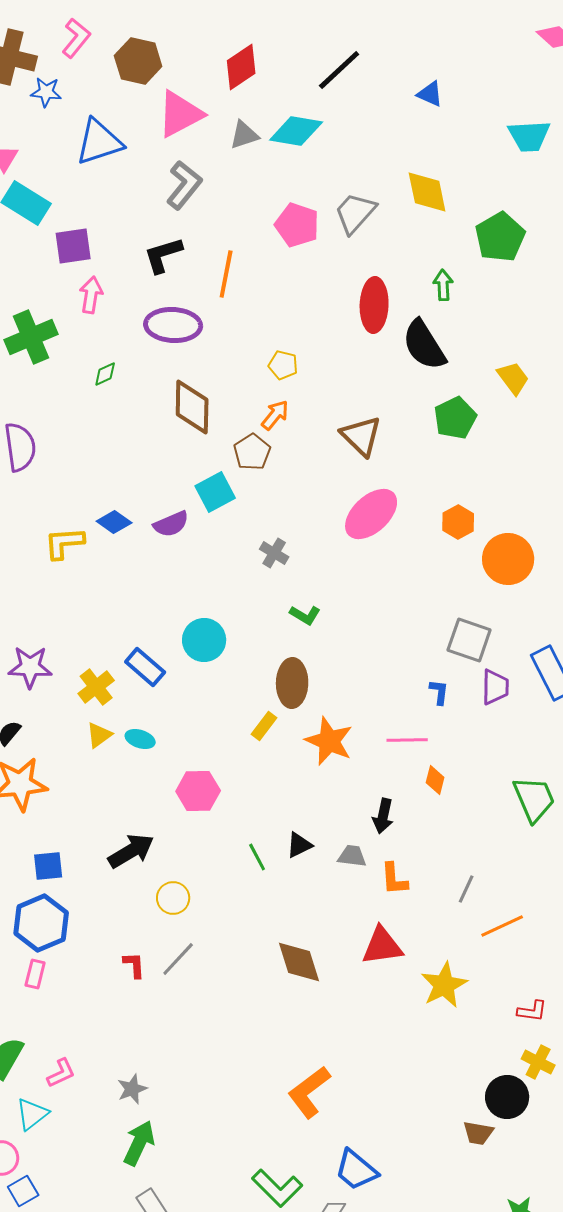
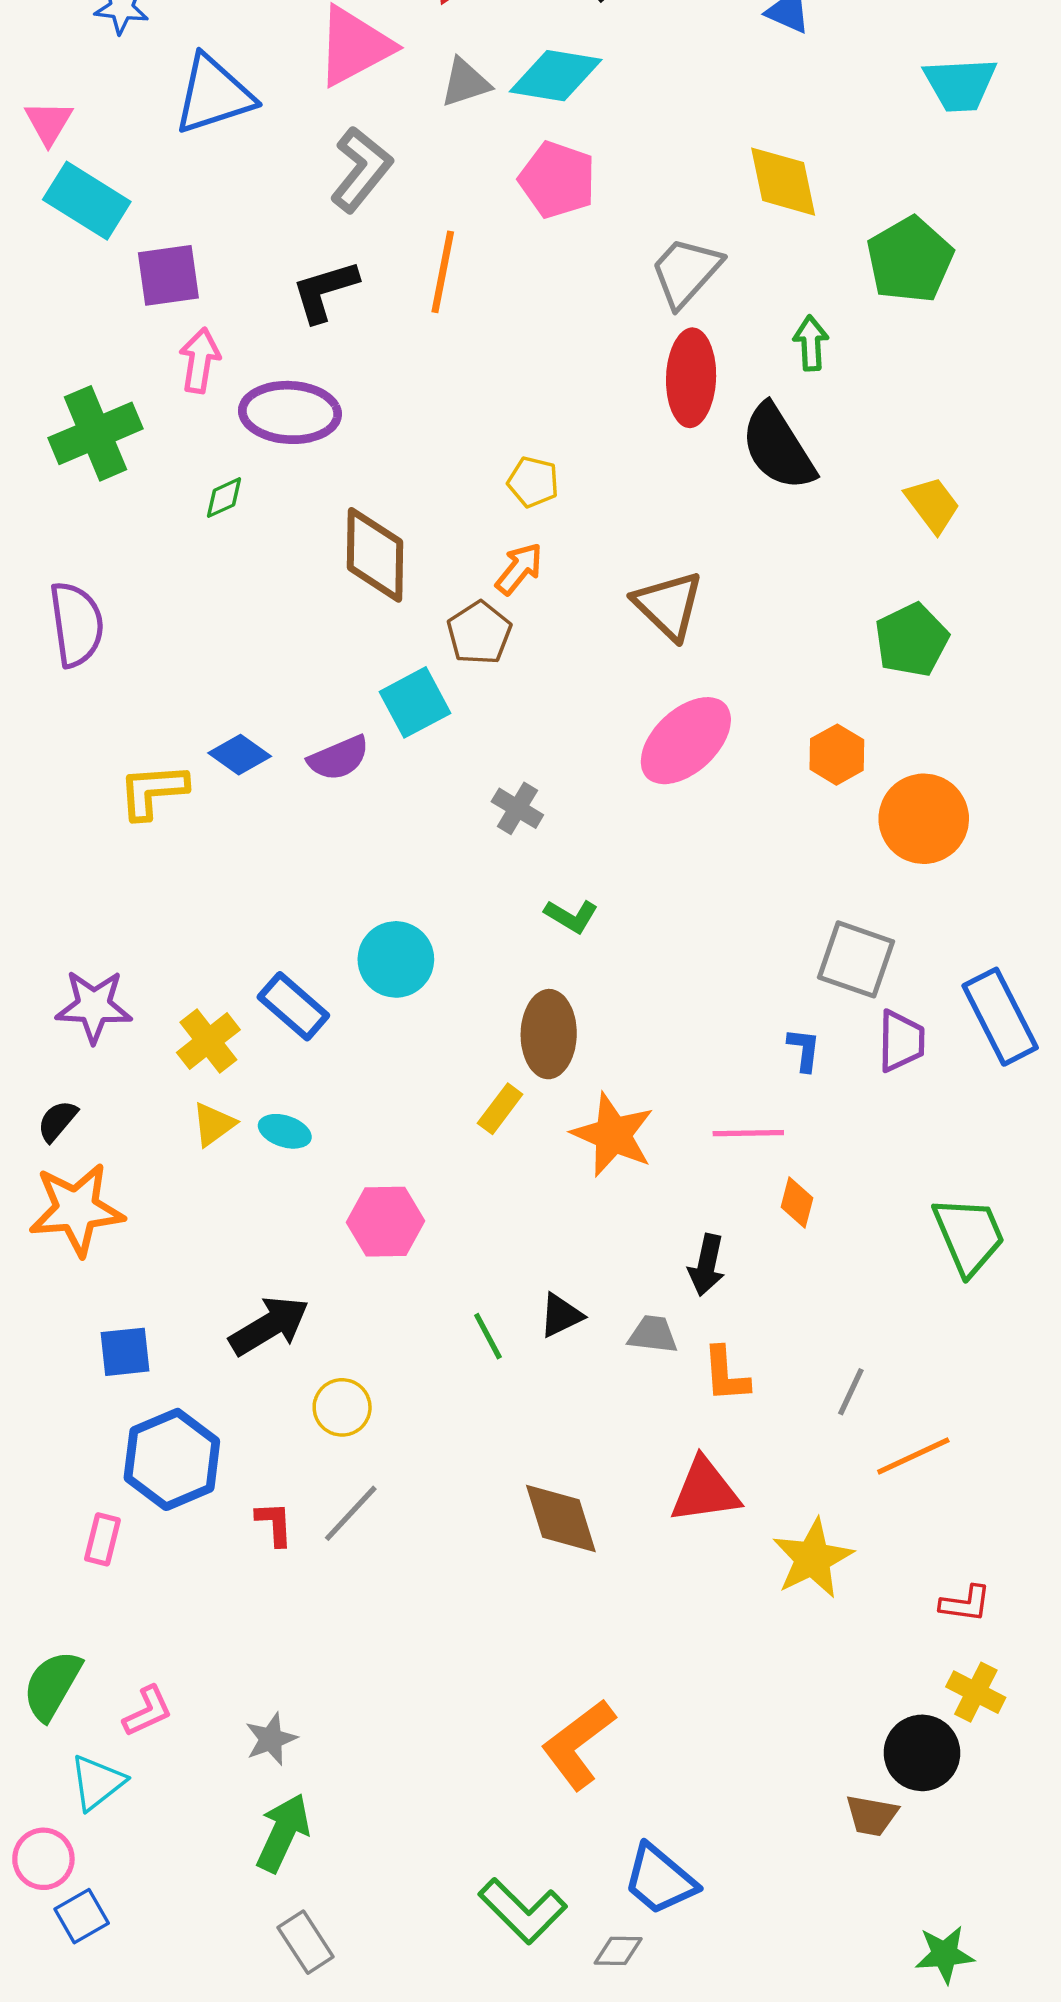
gray trapezoid: (355, 213) -> (686, 272), moved
pink pentagon: (297, 225) -> (557, 180), moved
orange line: (226, 274) -> (443, 272), moved
purple ellipse: (173, 325) -> (290, 412), moved
green pentagon: (455, 418) -> (912, 640), moved
blue hexagon: (41, 923) -> (172, 1459), moved

